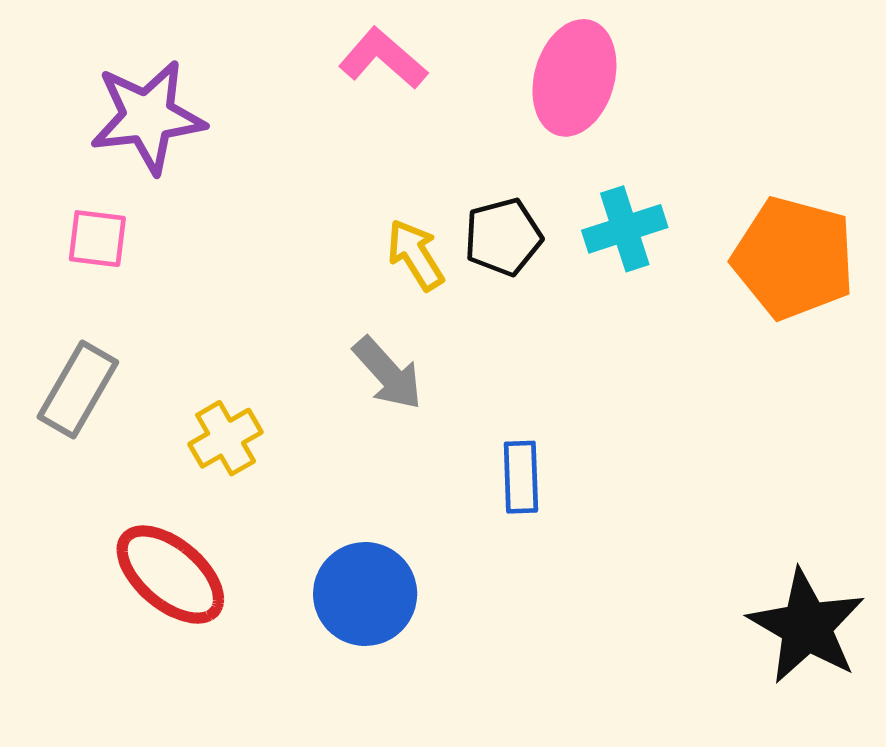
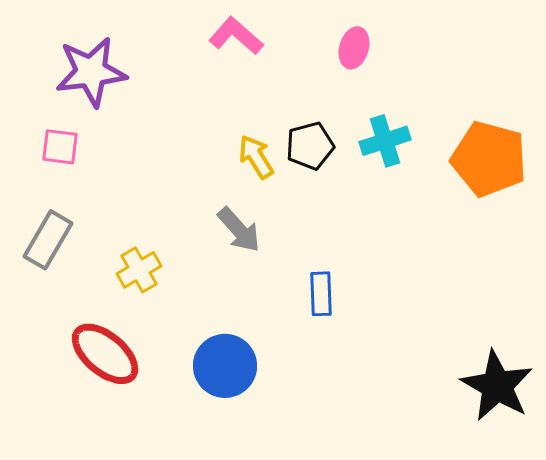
pink ellipse: (574, 78) -> (354, 48), size x0.6

